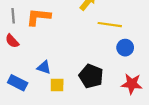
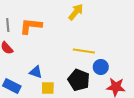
yellow line: (110, 25) -> (84, 51), moved
blue circle: (125, 48) -> (101, 67), moved

